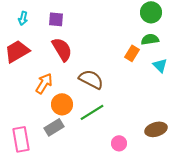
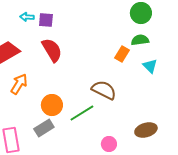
cyan arrow: (23, 18) -> (27, 17), moved, turned 80
brown semicircle: (91, 79) -> (104, 90), moved
orange arrow: (44, 83) -> (19, 84), moved

